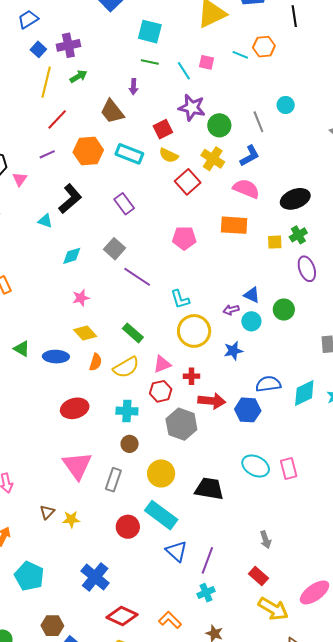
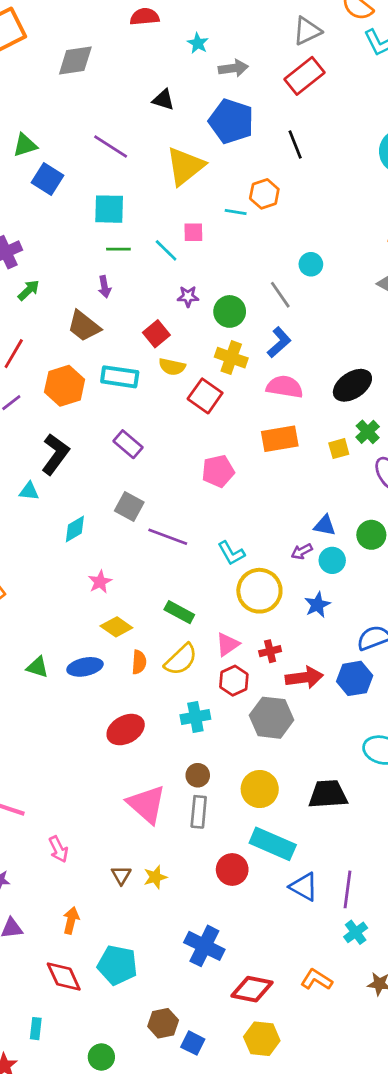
purple star: (192, 108) -> (188, 296), size x0.6
brown circle: (130, 444) -> (198, 775), moved

